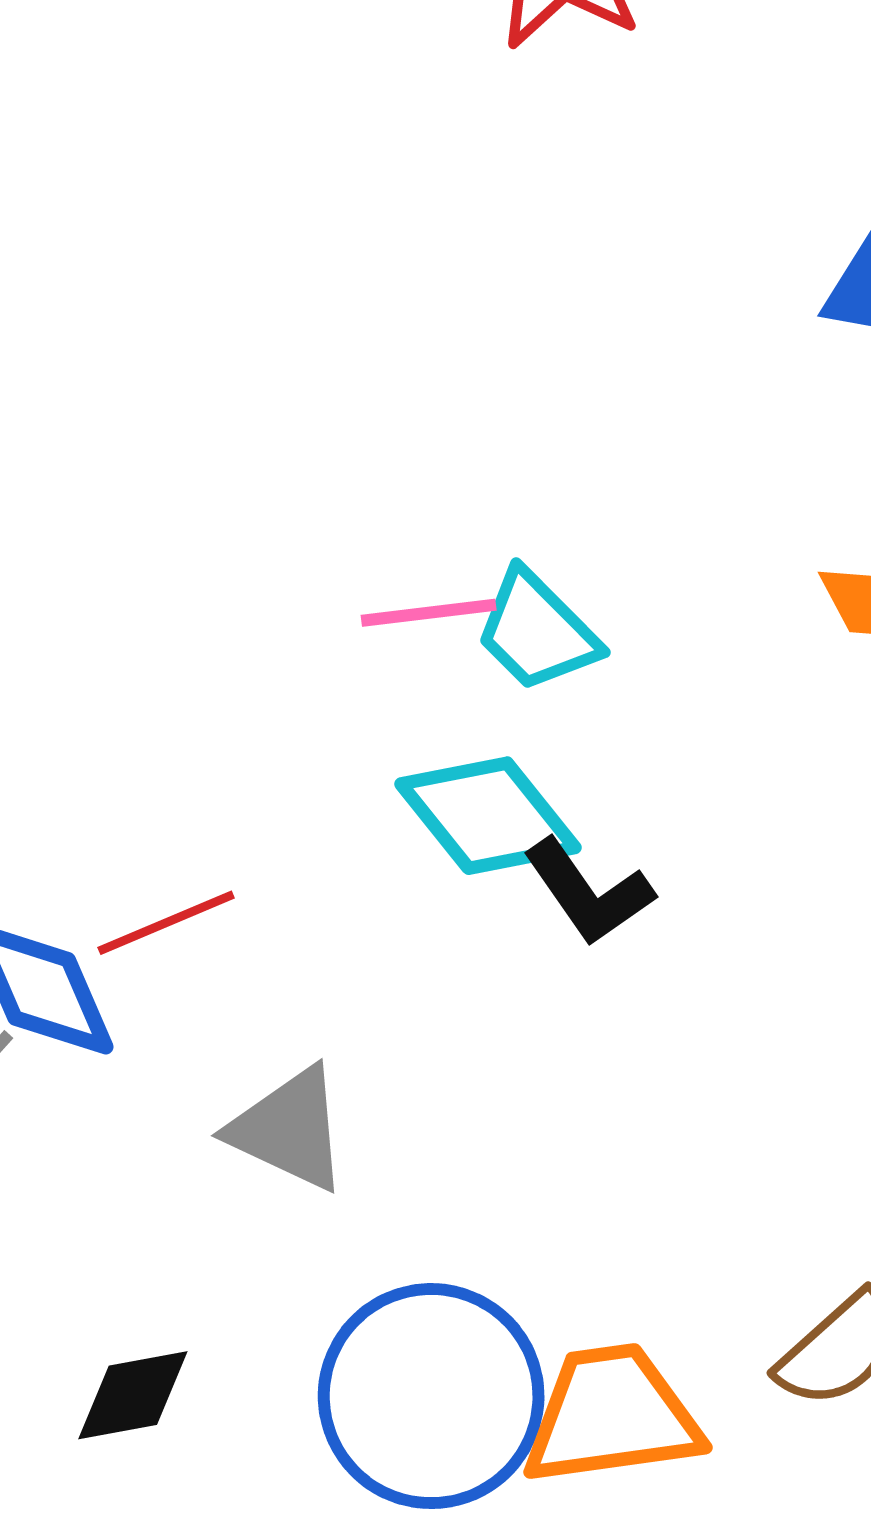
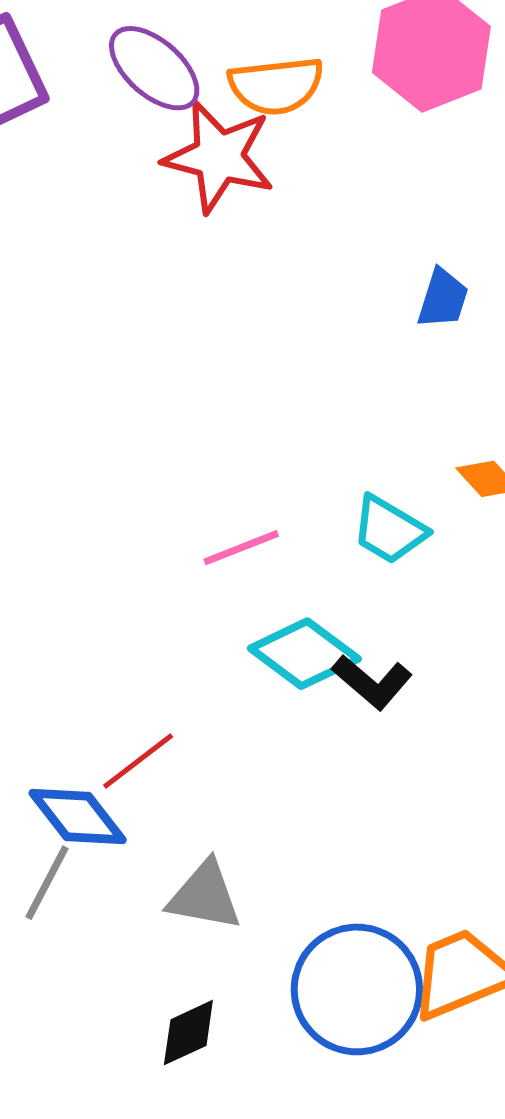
cyan trapezoid: (537, 631) -> (389, 530), moved
gray triangle: (289, 1129) -> (205, 896), moved

